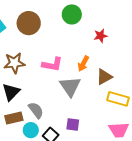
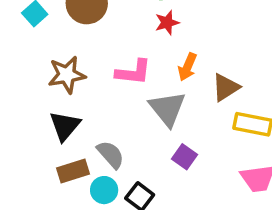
red star: (101, 36) -> (167, 23), moved
purple square: (73, 124) -> (184, 157), moved, turned 32

